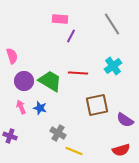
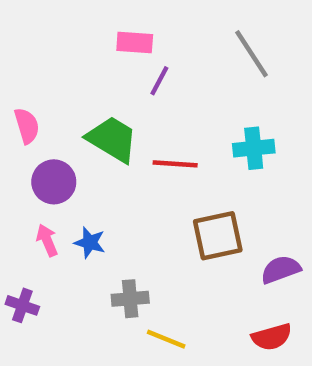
cyan cross: (113, 66) -> (254, 148), turned 30
green trapezoid: (50, 81) -> (112, 139), moved
purple semicircle: (125, 120) -> (281, 269), turned 126
gray cross: (58, 133) -> (130, 299), turned -35

